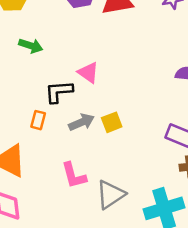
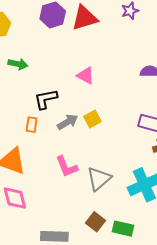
pink triangle: (88, 73) -> (86, 76), moved

